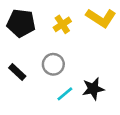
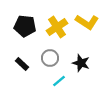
yellow cross: (62, 24) -> (57, 27), size x1.5
black star: (93, 89) -> (81, 63), moved, turned 30

